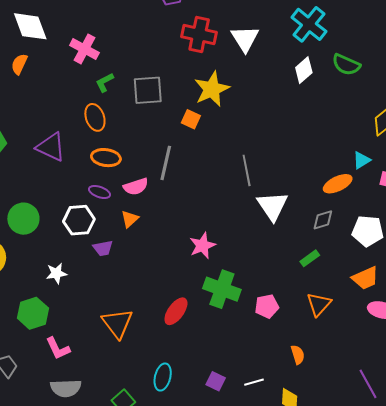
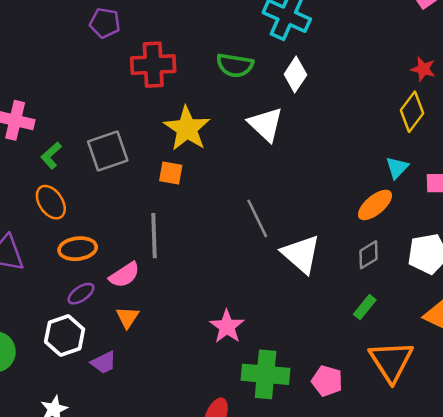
white triangle: (245, 39) -> (266, 124), moved
green semicircle: (346, 65) -> (235, 65), moved
purple ellipse: (99, 192) -> (81, 294), turned -40
orange triangle: (319, 304) -> (391, 361), size x1.4
pink pentagon: (267, 306) -> (327, 381), turned -30

